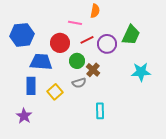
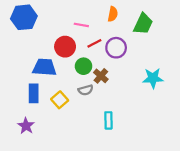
orange semicircle: (95, 11) -> (113, 14), moved
blue hexagon: (22, 35) -> (24, 17), moved
green trapezoid: (131, 35) -> (143, 24), moved

